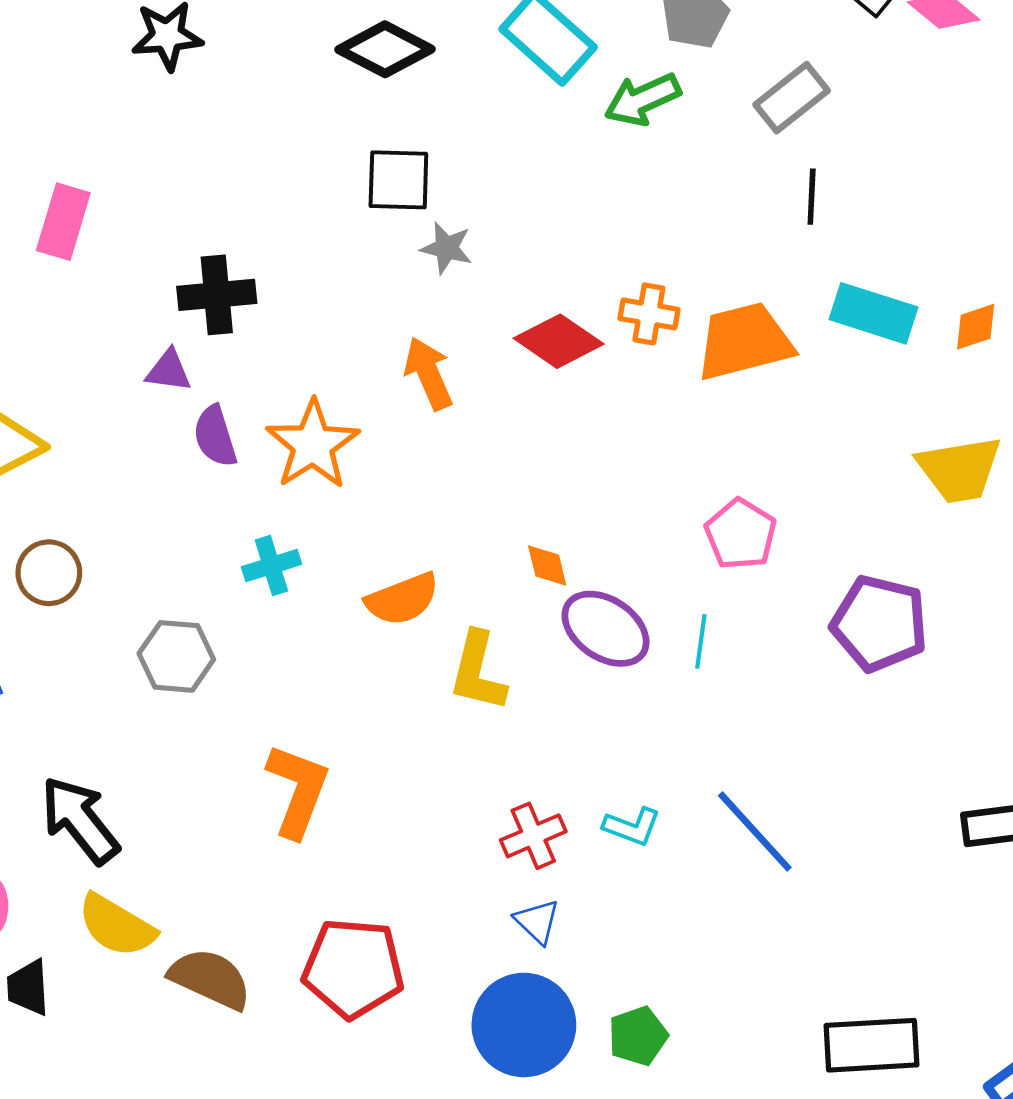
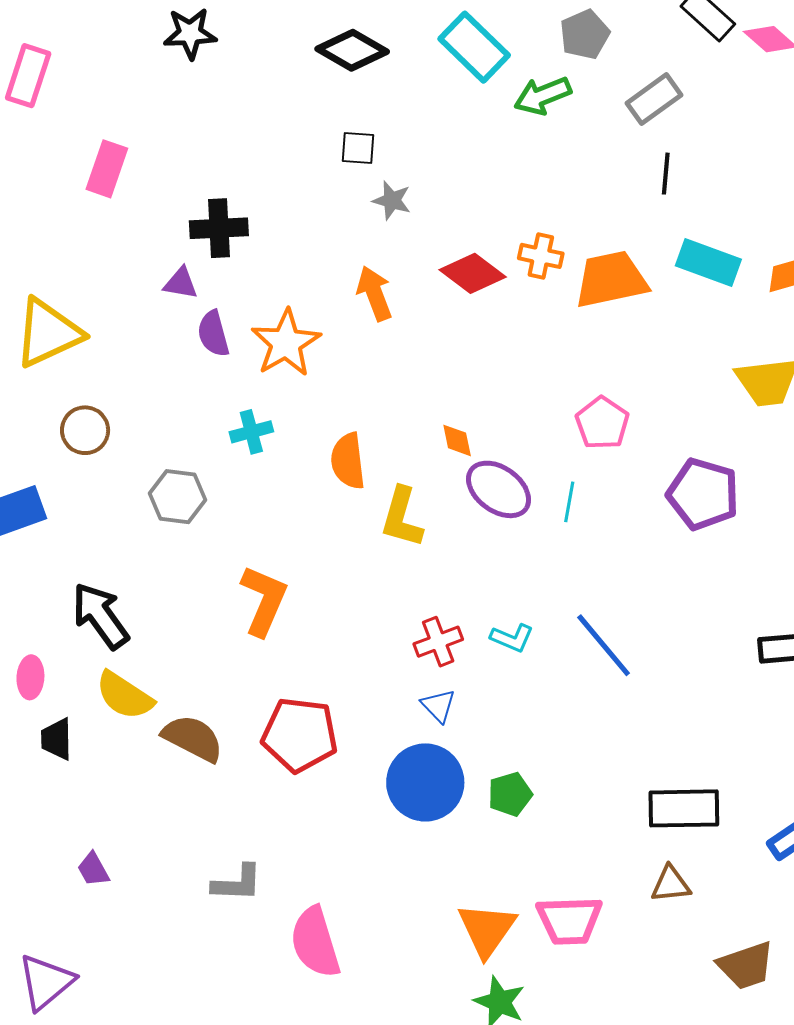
black square: (398, 180) -> (358, 148), size x0.7
orange semicircle: (402, 599) -> (348, 461), turned 102

